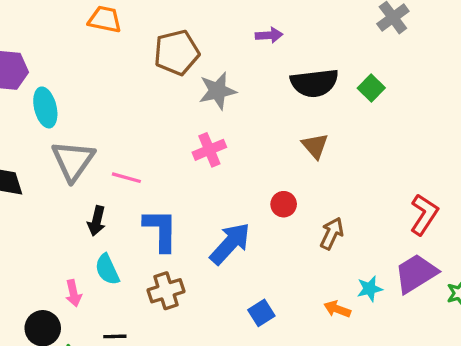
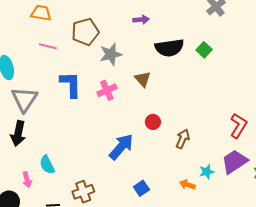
brown triangle: (315, 146) -> (143, 79), moved
pink line: (126, 178) -> (48, 46), moved
black arrow: (97, 221) -> (18, 134), moved, size x1.4
blue L-shape: (161, 230) -> (71, 84), moved
brown cross: (166, 291) -> (83, 192), moved

